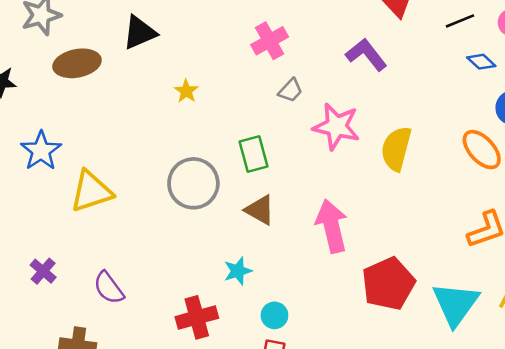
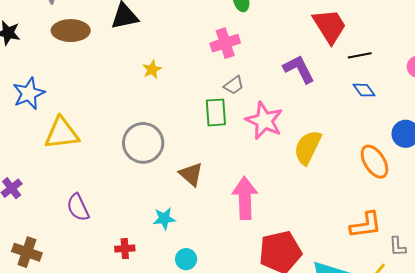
black line: (460, 21) -> (360, 55), moved
blue diamond: (481, 62) -> (364, 90), moved
green rectangle: (254, 154) -> (216, 112), moved
purple semicircle: (109, 288) -> (78, 207), moved
red cross: (197, 317) -> (125, 249), size x0.6

